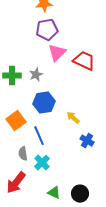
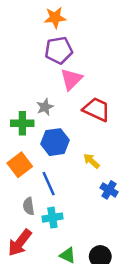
red trapezoid: (84, 61) -> (96, 109), moved
green cross: (12, 76) -> (22, 123), moved
cyan cross: (42, 163) -> (52, 218), turned 35

